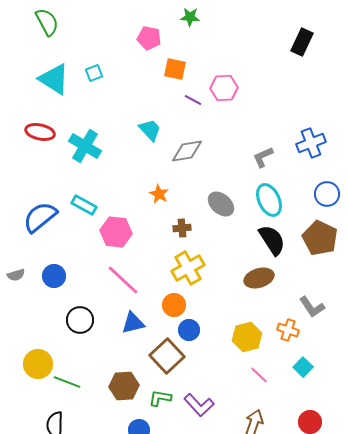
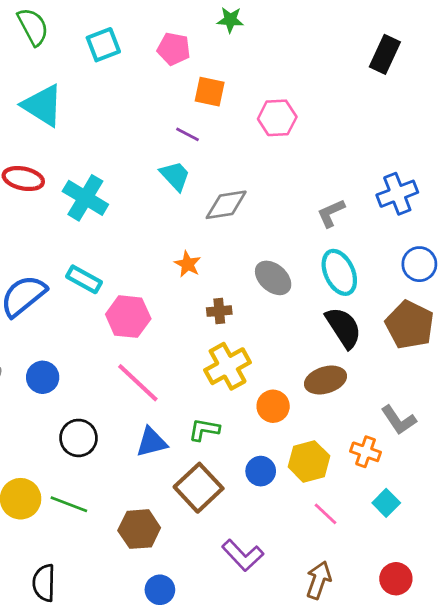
cyan square: (94, 73) -> (103, 45), moved, size x1.4
purple line: (193, 100) -> (188, 134), moved
orange circle: (174, 305) -> (273, 406), moved
blue circle: (189, 330) -> (261, 471), moved
green line: (67, 382) -> (69, 504), moved
green L-shape: (160, 398) -> (204, 430), moved

